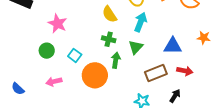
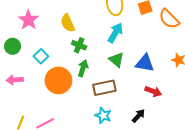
yellow semicircle: (110, 14) -> (68, 23), moved
green triangle: (136, 47) -> (116, 60), moved, turned -42
brown rectangle: (156, 73) -> (104, 88), moved

